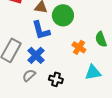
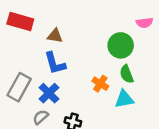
green circle: (63, 15) -> (121, 45), moved
cyan triangle: (93, 72) -> (124, 99), moved

